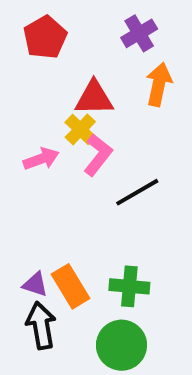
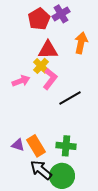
purple cross: (139, 33) -> (61, 14), moved
red pentagon: (45, 37) -> (39, 19), moved
black arrow: (41, 326) -> (41, 170), moved, turned -40

